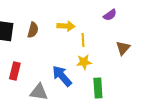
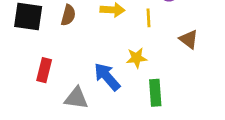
yellow line: (83, 40) -> (149, 18), moved
brown triangle: (123, 48) -> (189, 39), turned -35

